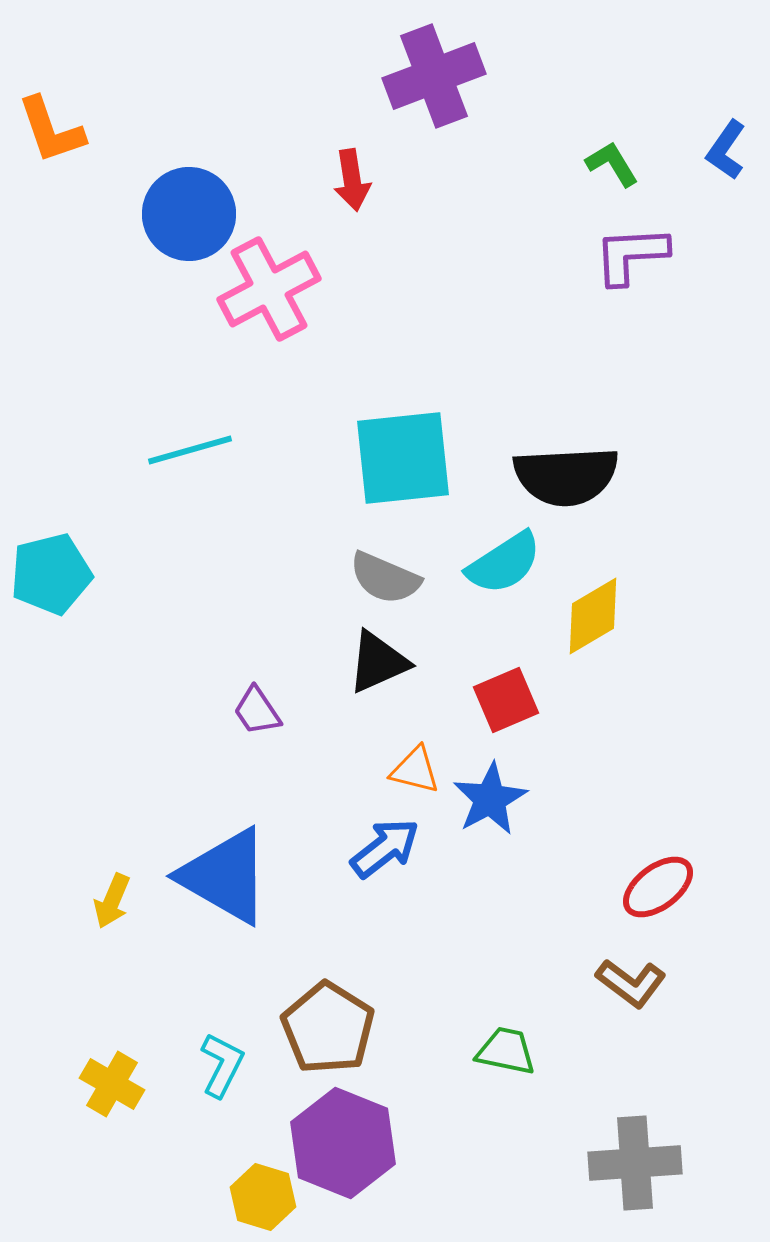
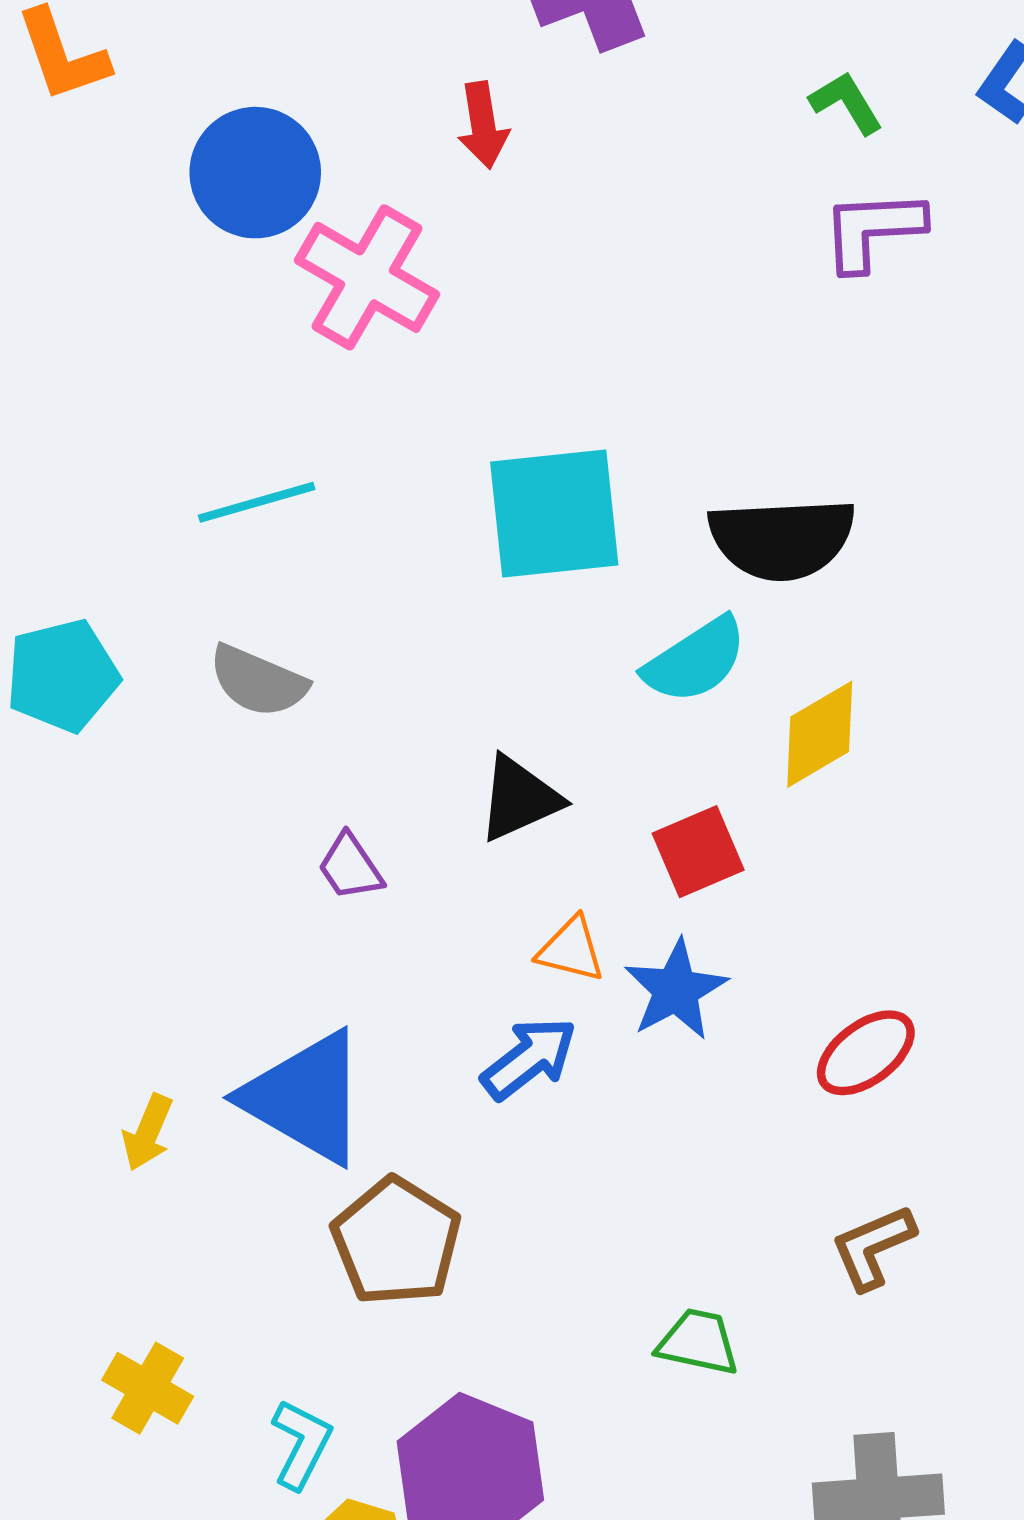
pink cross: (269, 289) -> (367, 277), turned -32
gray semicircle: (385, 578) -> (258, 681), moved
red ellipse: (658, 887) -> (866, 1053), moved
brown L-shape: (631, 983) -> (873, 1247), turned 120
brown pentagon: (328, 1028) -> (396, 1241), moved
cyan L-shape: (222, 1065) -> (301, 1444), moved

